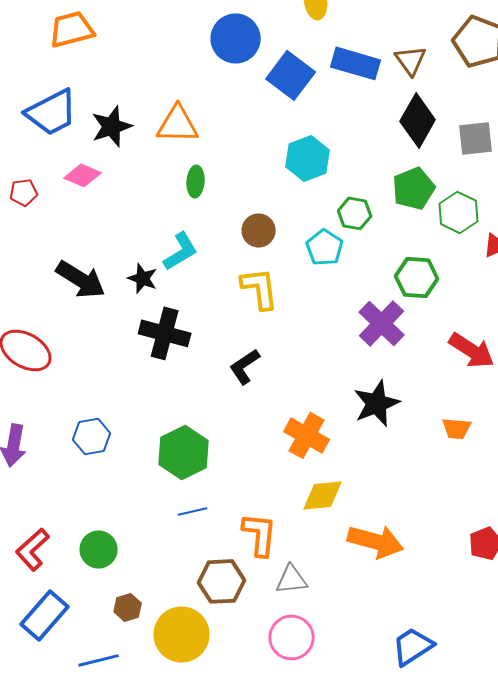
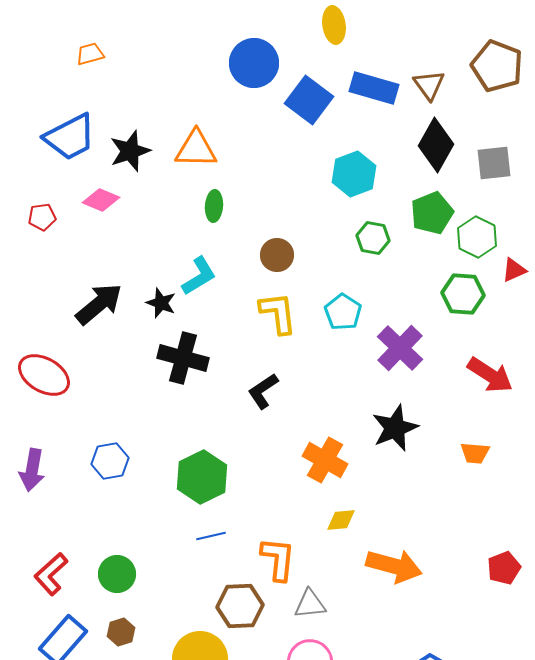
orange trapezoid: (72, 29) -> (90, 54), size x0.6
cyan hexagon: (308, 158) -> (354, 174), moved
cyan pentagon: (325, 247) -> (343, 312), moved
green hexagon: (417, 277) -> (463, 294), moved
black arrow: (81, 279) -> (99, 304), turned -72
yellow diamond: (323, 495) -> (341, 520), size x0.7
brown hexagon: (128, 607) -> (121, 632), moved

